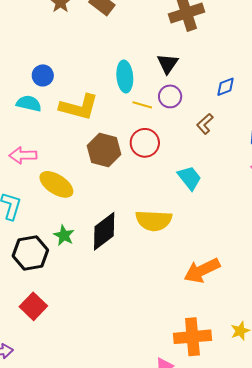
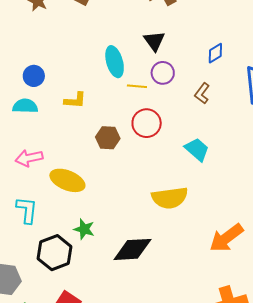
yellow L-shape: (79, 107) -> (75, 100), size x0.6
brown hexagon: (104, 150) -> (108, 138), size x0.7
black diamond: (104, 231) -> (133, 249), moved, turned 45

